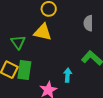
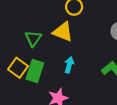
cyan arrow: (68, 75) -> (69, 65), moved

